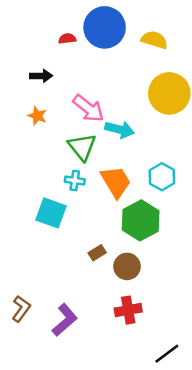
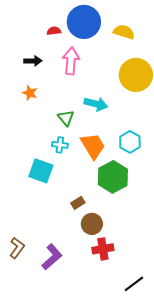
pink arrow: (88, 108) -> (71, 61), moved, turned -124
green triangle: (82, 147) -> (66, 118), size x0.7
brown circle: (127, 266) -> (92, 224), moved

